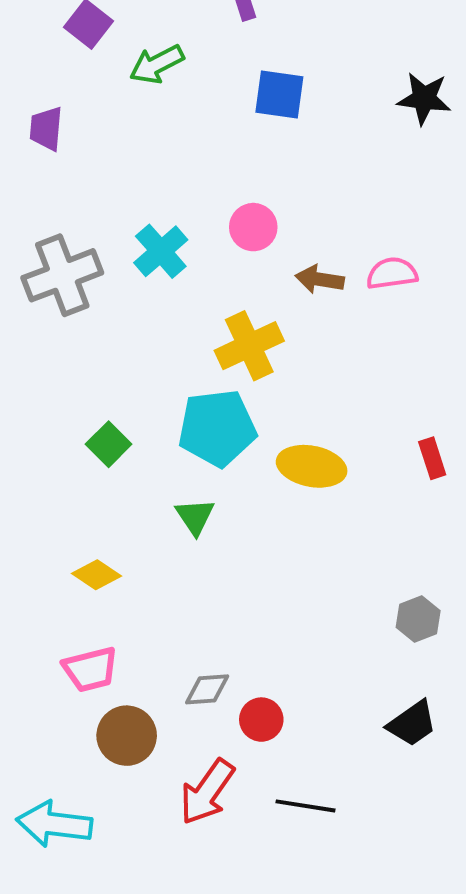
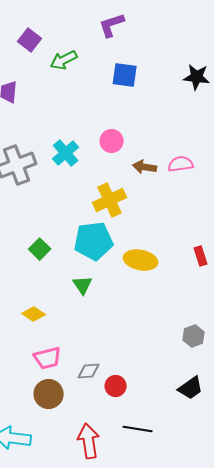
pink trapezoid: (90, 669) -> (48, 358), moved
red arrow: (207, 792) -> (89, 441), moved, turned 136

